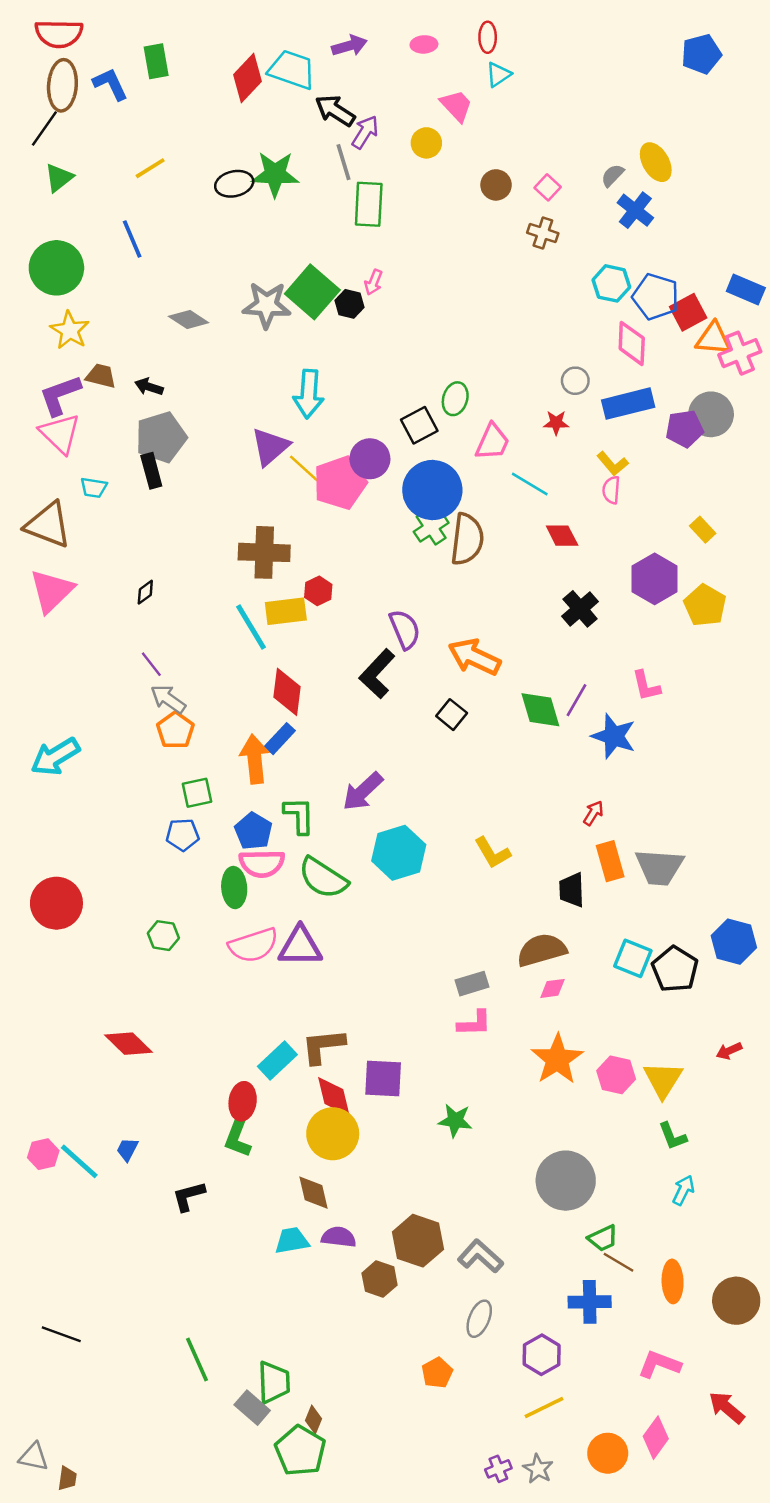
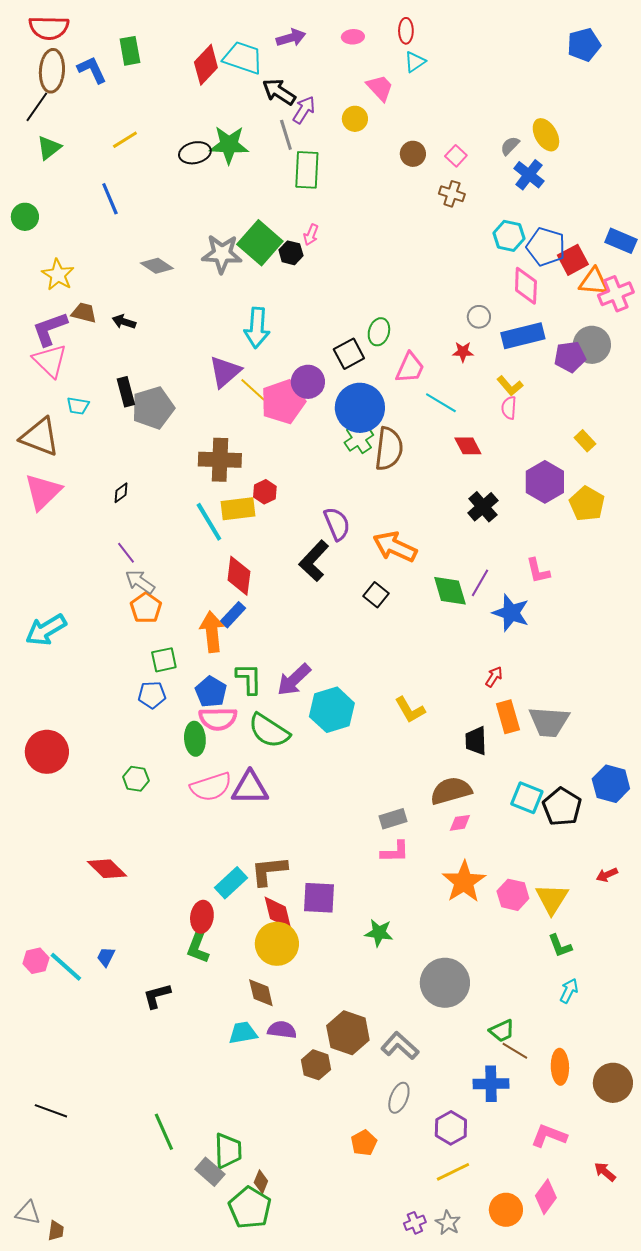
green circle: (56, 268) -> (25, 217), moved, size x0.6
gray pentagon: (161, 437) -> (153, 408), moved
purple arrow: (363, 791) -> (294, 680), moved
gray circle: (566, 1181) -> (445, 983), moved
red arrow: (727, 1408) -> (605, 1172), size x0.7

